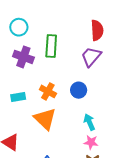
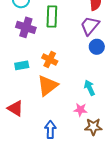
blue circle: (79, 90) -> (97, 47), moved
orange triangle: (45, 119) -> (48, 85), turned 40
pink star: (91, 142) -> (80, 110), moved

